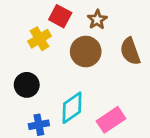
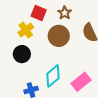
black circle: (27, 85) -> (22, 54), moved

